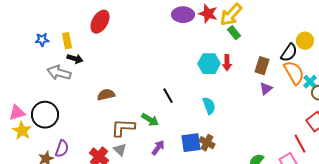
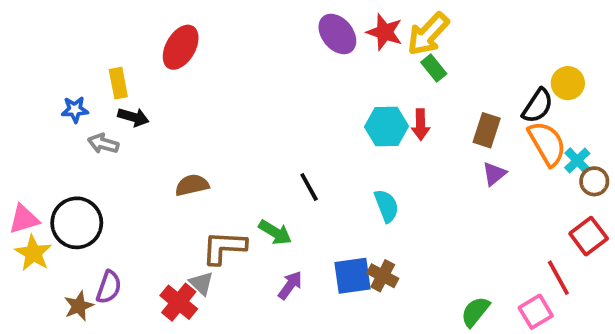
purple ellipse: (183, 15) -> (337, 34), turned 50
blue star: (42, 40) -> (75, 110), moved
gray arrow: (59, 73) -> (103, 144), size x0.7
gray triangle: (120, 150) -> (201, 283), moved

